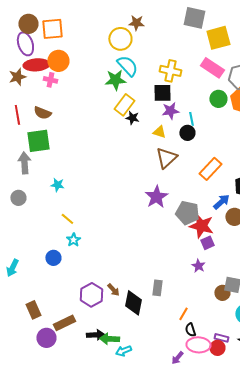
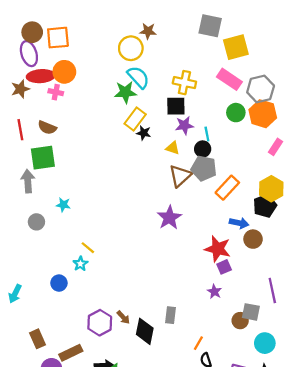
gray circle: (18, 198) -> (36, 222), moved
blue arrow: (221, 202) -> (239, 223), turned 54
gray pentagon: (187, 213) -> (204, 168), moved
yellow line: (67, 219) -> (88, 248), moved

